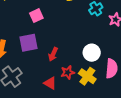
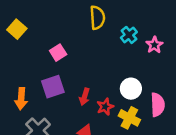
red star: (68, 72) -> (105, 107), moved

